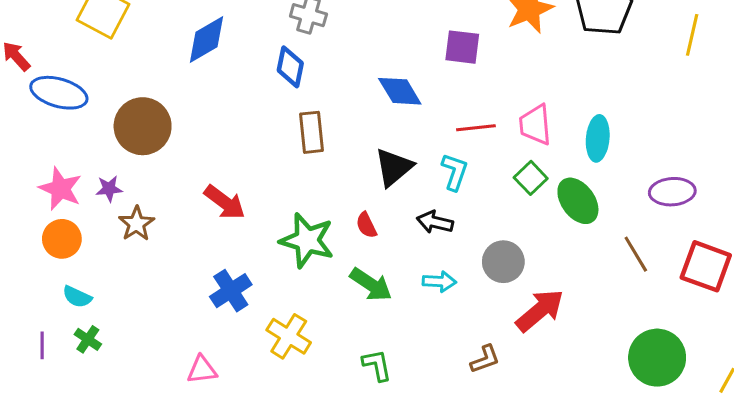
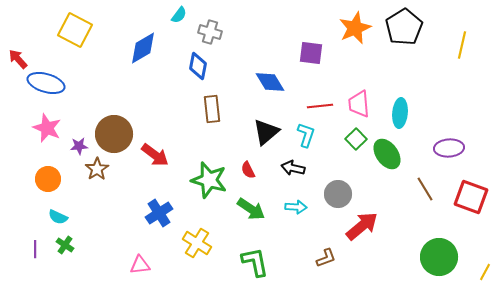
brown circle: (143, 126) -> (114, 134), moved
pink star: (60, 189) -> (47, 128), moved
green L-shape: (377, 365) -> (255, 262), size x1.4

